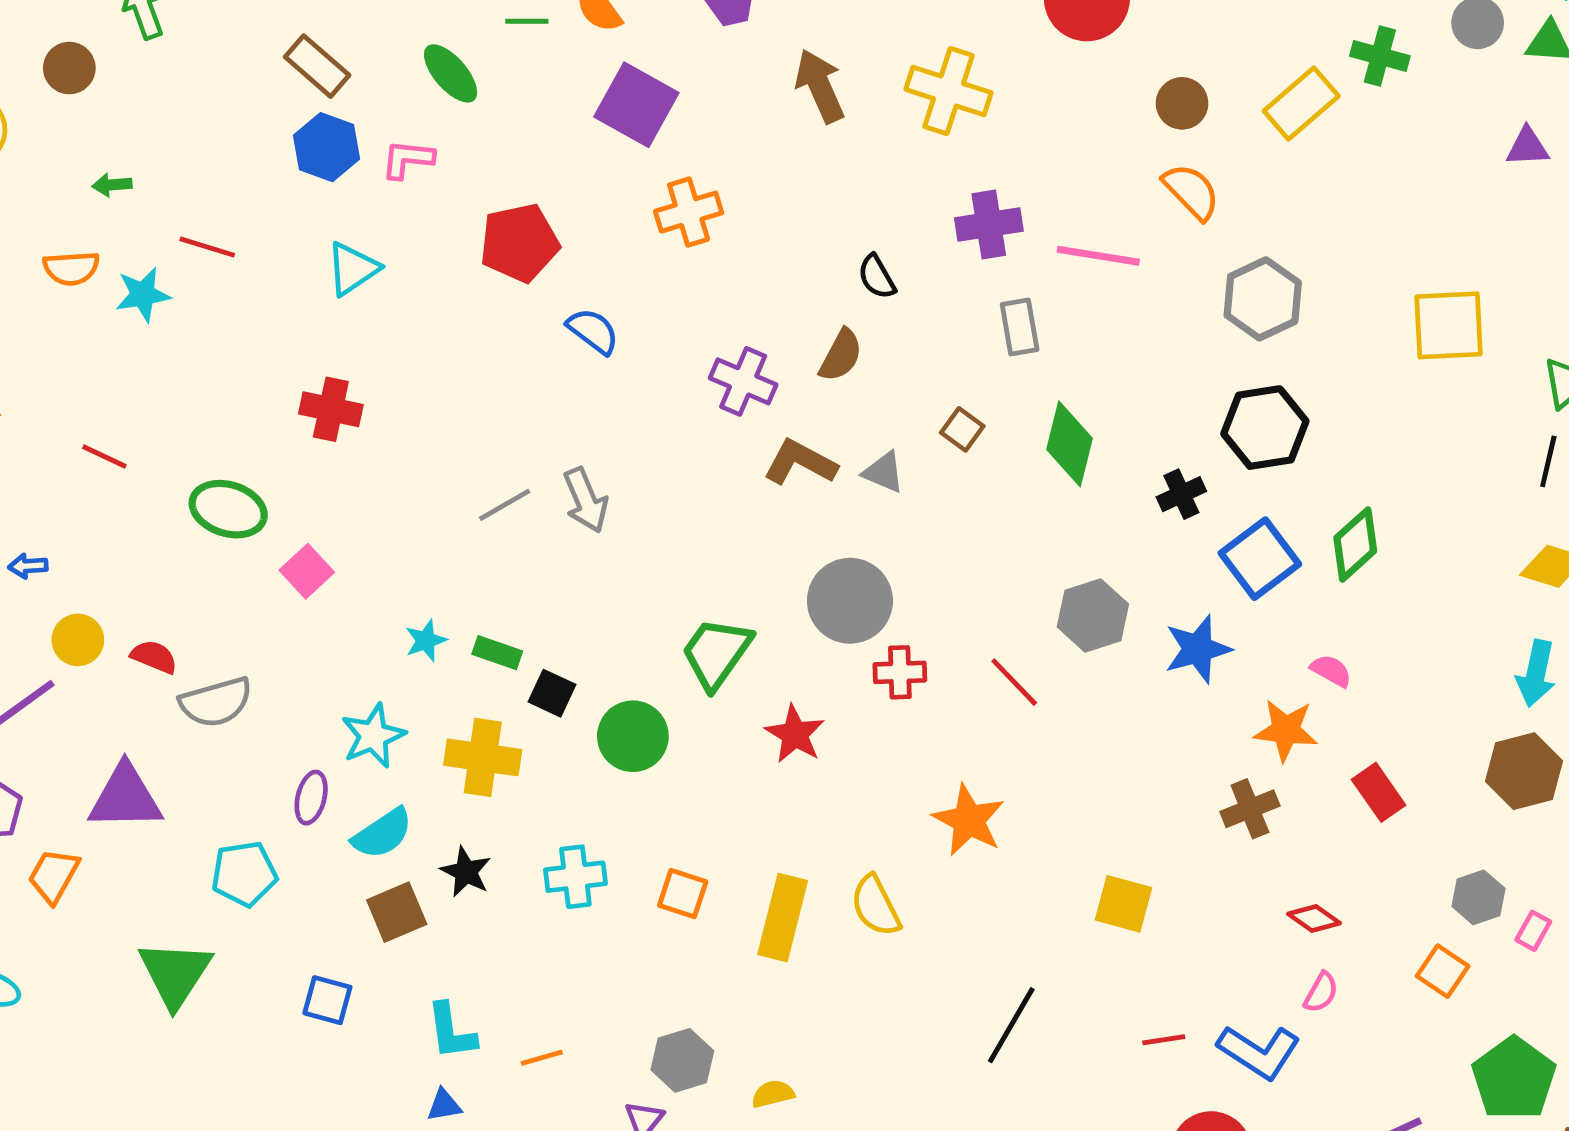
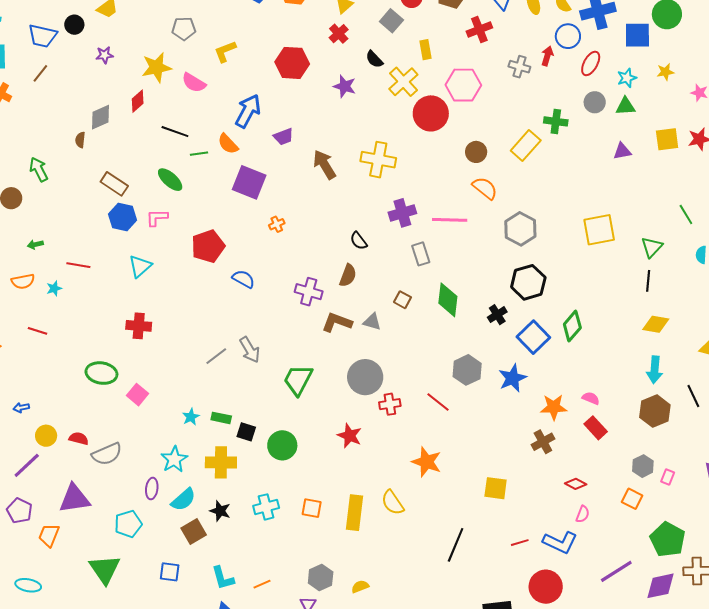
orange cross: (689, 212) -> (277, 224), size x0.6
cyan star: (143, 295) -> (54, 288), size x0.7
red line: (104, 456) -> (37, 331), moved
green trapezoid: (716, 653) -> (298, 380), moved
pink semicircle: (1331, 671) -> (591, 398), moved

